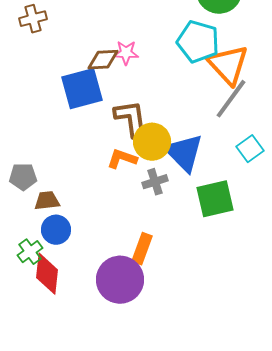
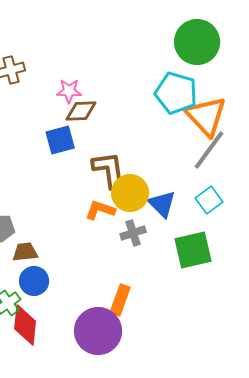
pink star: (126, 53) -> (69, 91), moved
blue square: (82, 89) -> (60, 140), size x0.7
cyan square: (250, 149) -> (209, 200), moved
blue triangle: (184, 153) -> (162, 204), size x0.7

